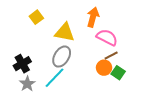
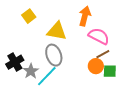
gray ellipse: (62, 57) -> (54, 55), turned -50
green square: (118, 73) -> (110, 71), turned -32
gray star: (27, 84) -> (31, 71), moved

